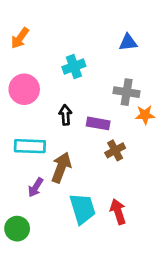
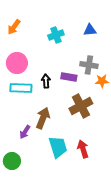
cyan cross: (74, 67) -> (56, 35), moved
purple rectangle: (98, 123) -> (69, 77), moved
cyan rectangle: (30, 146) -> (21, 88), moved
brown cross: (115, 150) -> (81, 106), size x1.6

